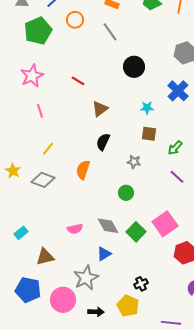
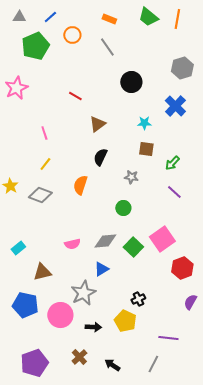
pink star: (32, 76) -> (16, 88), moved
pink line: (40, 111) -> (44, 133), moved
gray diamond: (108, 226) -> (105, 241), turned -65

